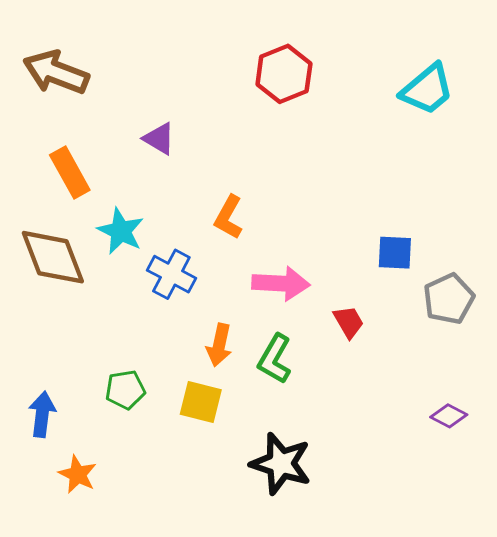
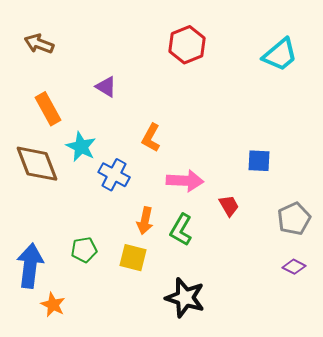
brown arrow: (56, 72) -> (39, 44), size x0.7
gray pentagon: (449, 299) -> (294, 219), moved
blue arrow: (42, 414) -> (30, 266), size x1.5

